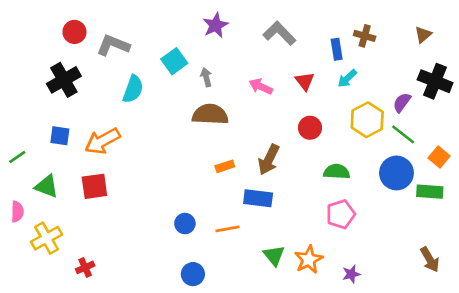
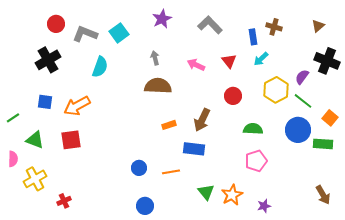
cyan square: (174, 61) -> (119, 33), moved

